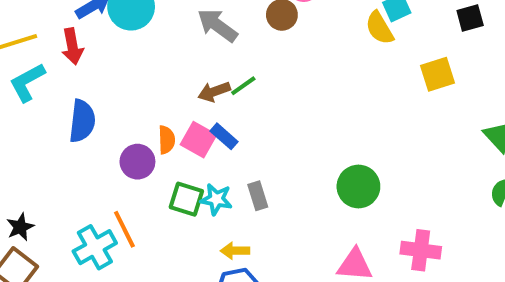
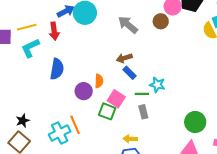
green line: (243, 86) -> (142, 94), moved, turned 32
blue rectangle: (224, 136) -> (129, 73), moved
pink square: (198, 140) -> (116, 99), moved
green circle: (358, 186) -> (195, 122), moved
cyan star: (216, 199) -> (157, 85), moved

